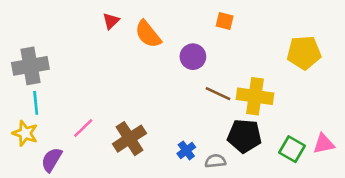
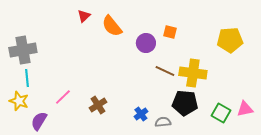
orange square: (225, 21) -> (170, 32), moved
brown cross: (129, 139) -> (98, 105), size x0.7

